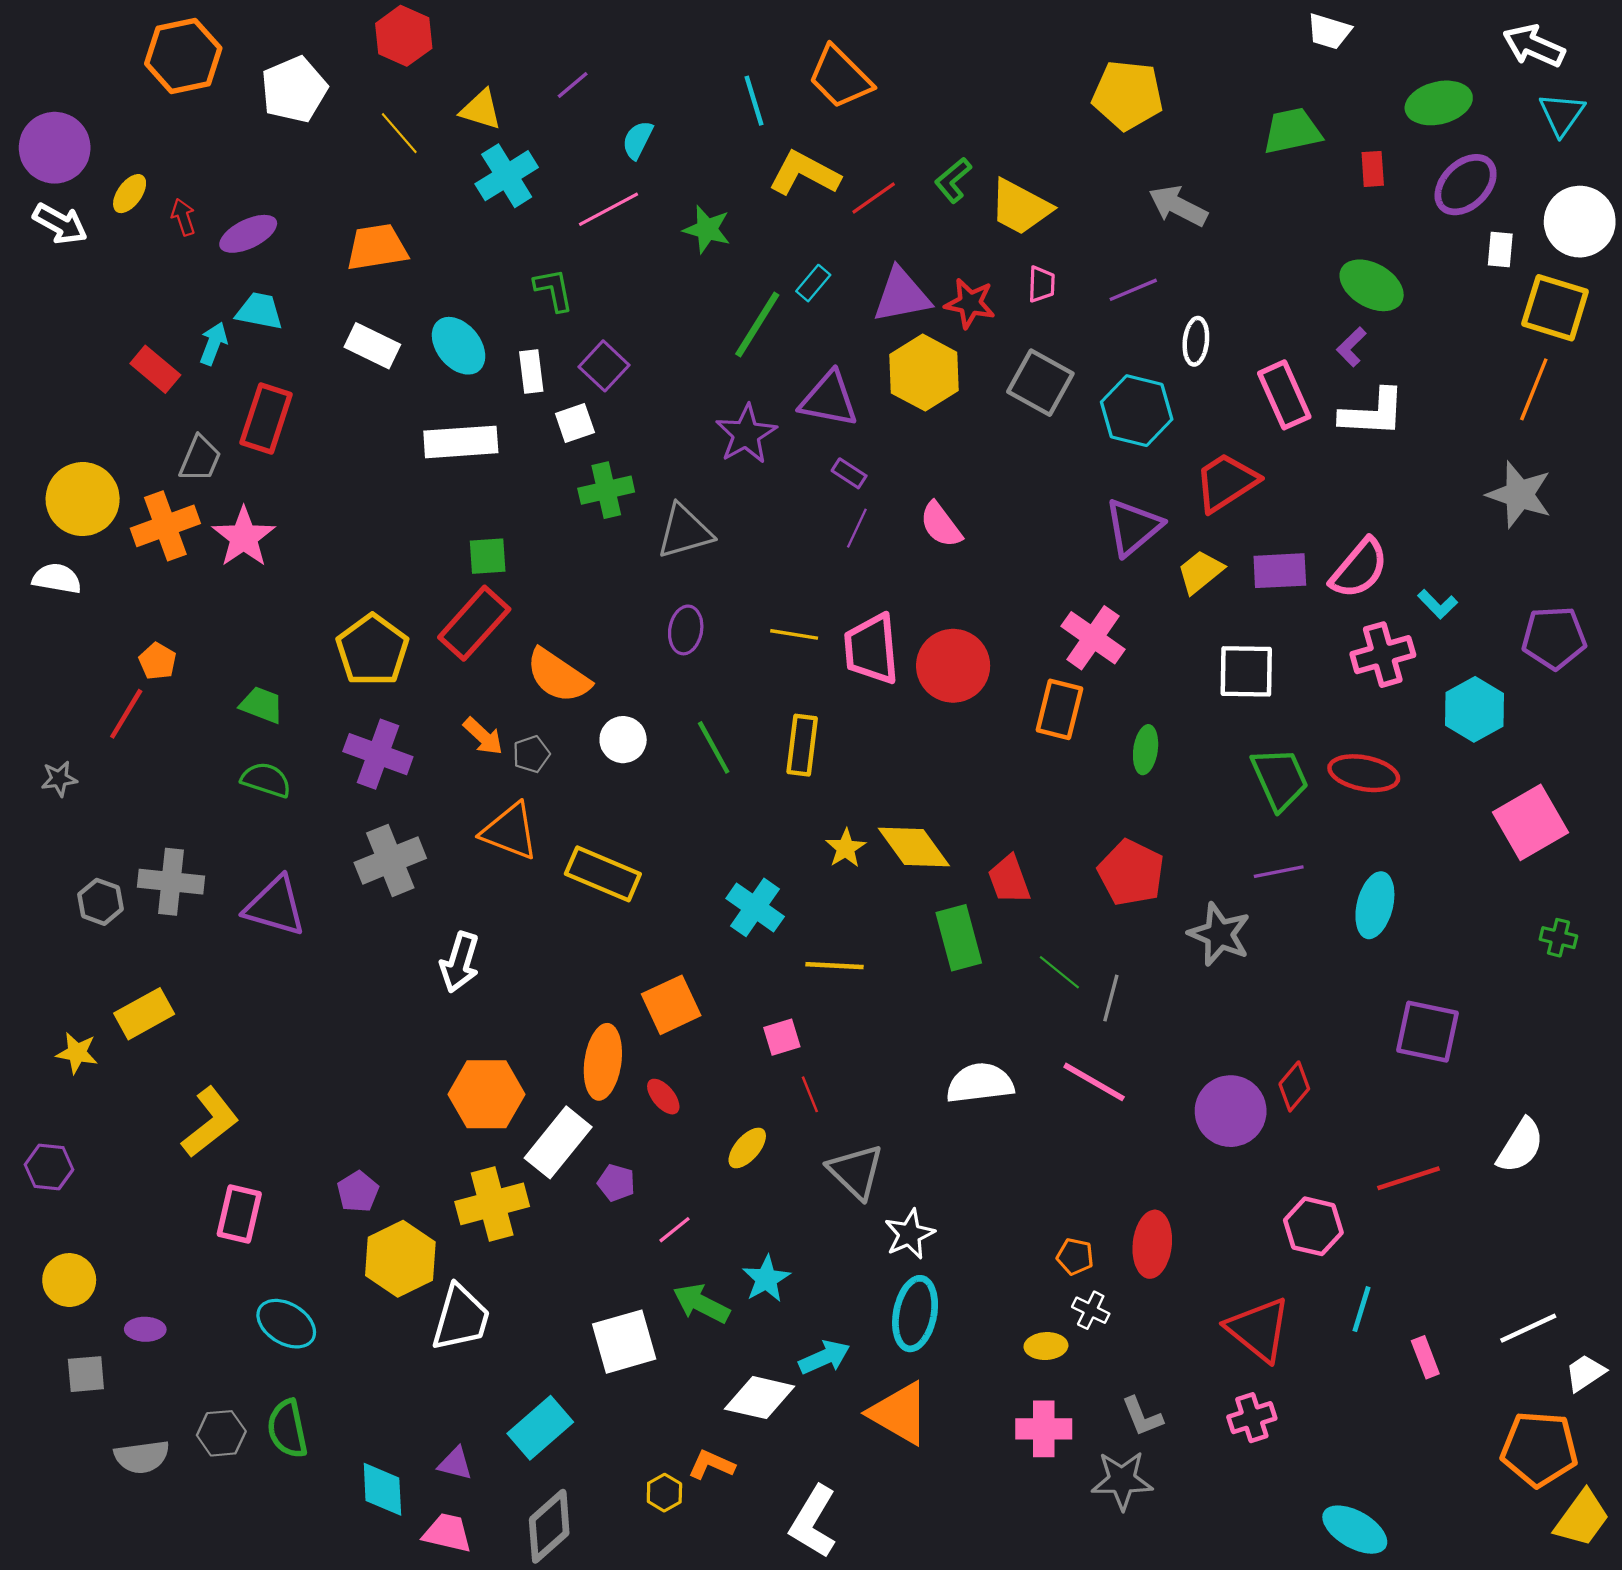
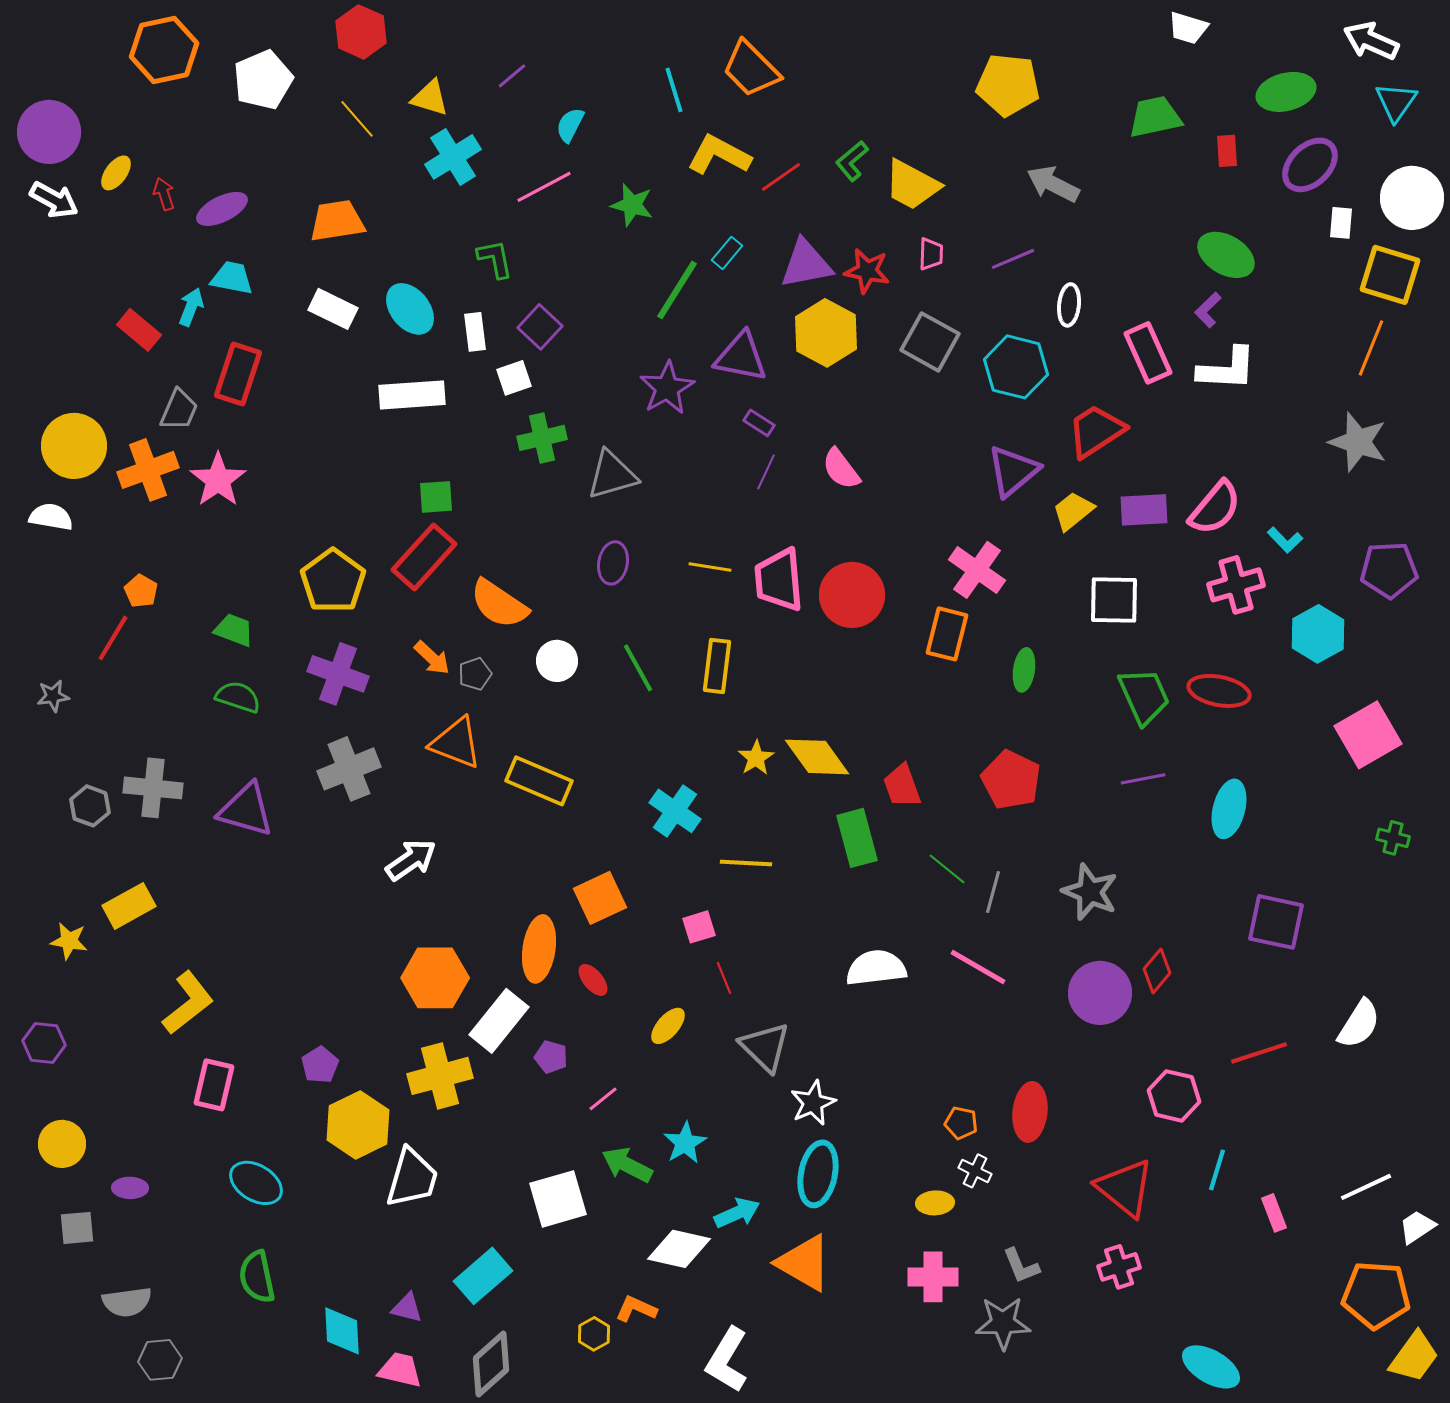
gray star: (1219, 934) -> (1090, 892), moved
white arrow: (460, 962) -> (411, 860), turned -142
gray hexagon: (221, 1433) -> (160, 1360), moved

